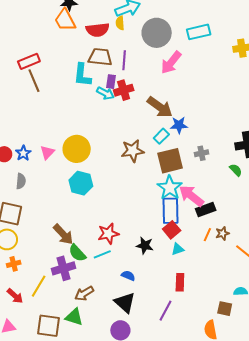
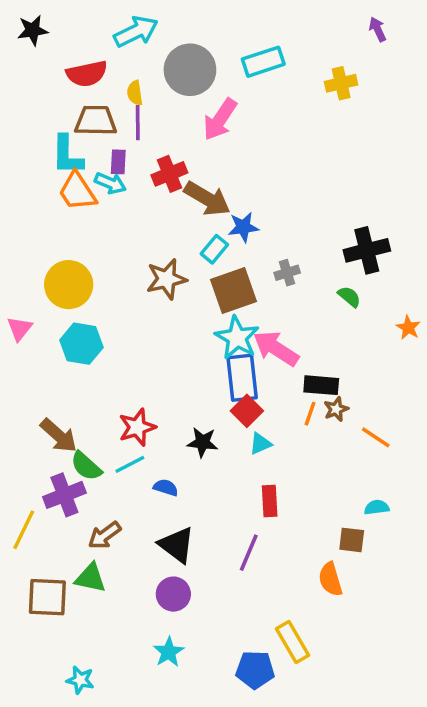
orange trapezoid: (65, 20) -> (77, 191), moved
yellow semicircle: (120, 23) -> (135, 93), moved
red cross: (124, 90) -> (169, 174), moved
pink triangle: (47, 152) -> (20, 328), moved
black rectangle: (206, 209) -> (321, 385), moved, turned 30
blue semicircle: (128, 276) -> (166, 488), moved

